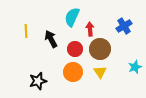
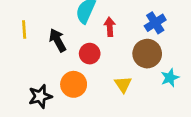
brown circle: (100, 49) -> (147, 54), moved
orange circle: (73, 72) -> (74, 84), moved

